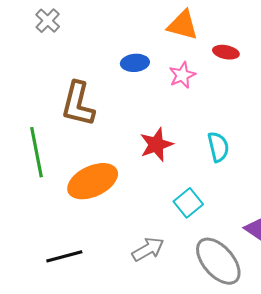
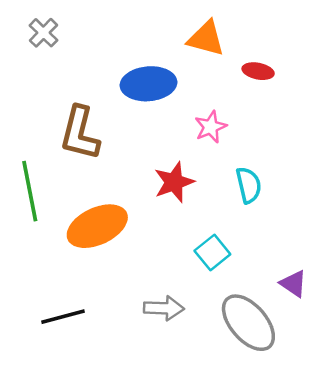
blue ellipse: (135, 63) -> (149, 84), size x1.6
pink star: (182, 75) -> (211, 127), moved
gray arrow: (148, 249) -> (164, 308), turned 32

